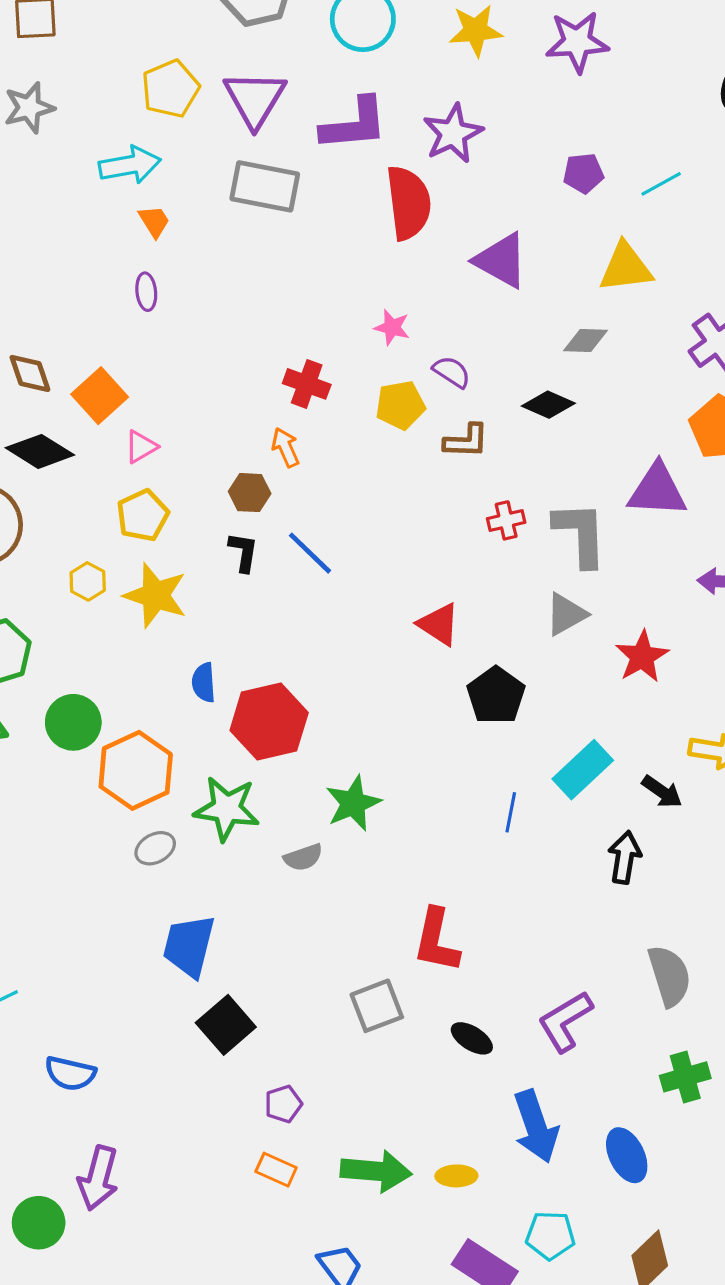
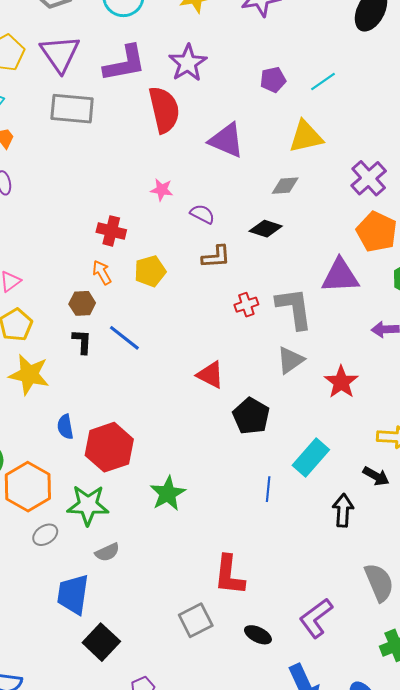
yellow pentagon: (400, 405) -> (150, 271), moved
black arrow: (662, 792) -> (376, 476), moved
gray semicircle: (303, 857) -> (107, 552), moved

